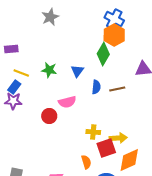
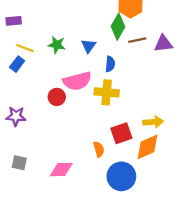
brown line: (117, 89) -> (137, 40), moved
purple star: (13, 101) -> (16, 116), moved
pink semicircle: (67, 102) -> (77, 81), size x1.4
yellow cross: (93, 132) -> (107, 92), moved, size x1.5
yellow arrow: (118, 138) -> (153, 122), moved

